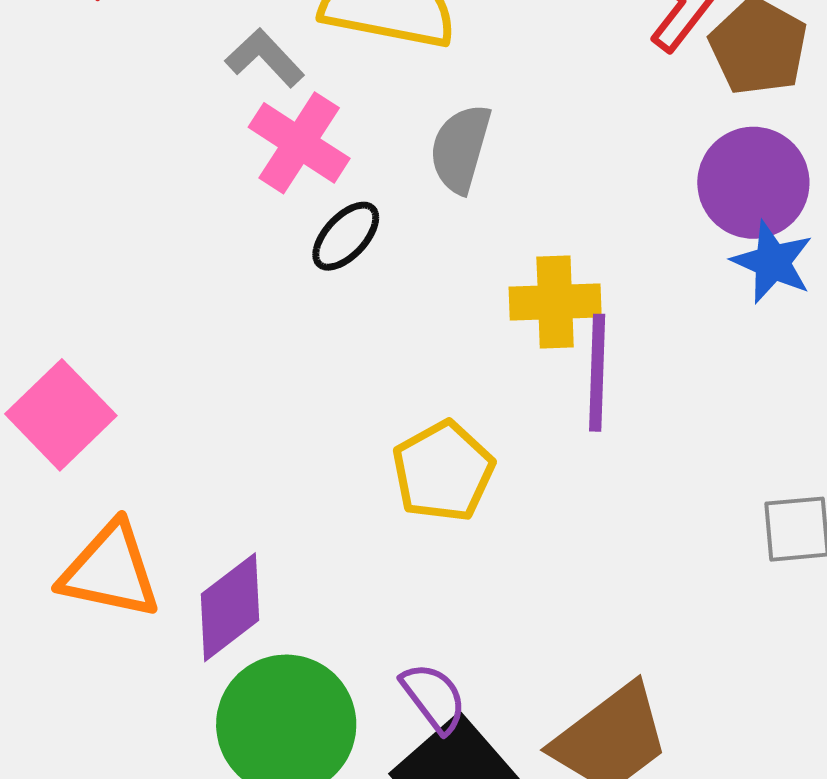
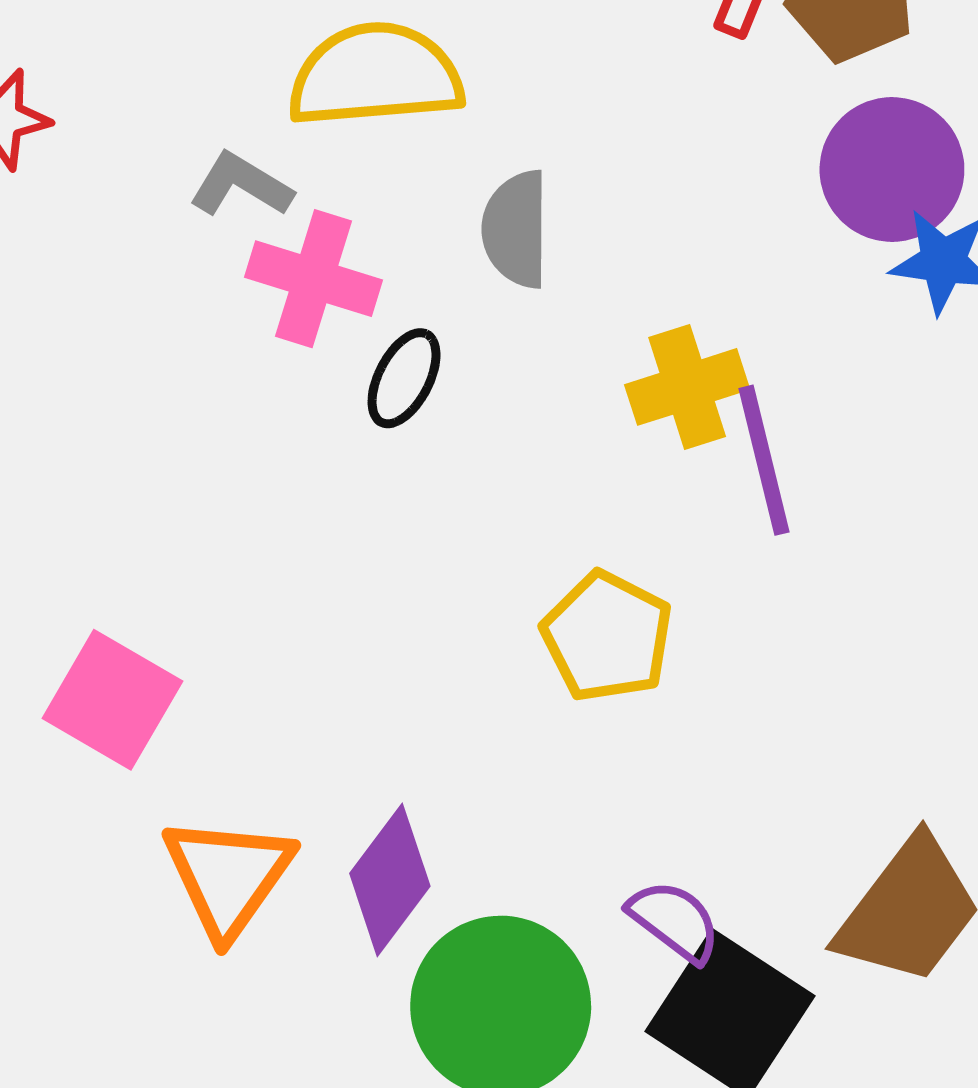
orange triangle: (110, 571) -> (228, 876), turned -51

